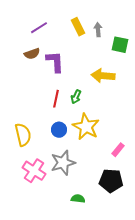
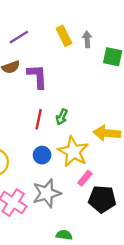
yellow arrow: (103, 76) -> (107, 133), moved
pink rectangle: (118, 150) -> (85, 178), moved
black pentagon: (111, 181) -> (102, 199), moved

